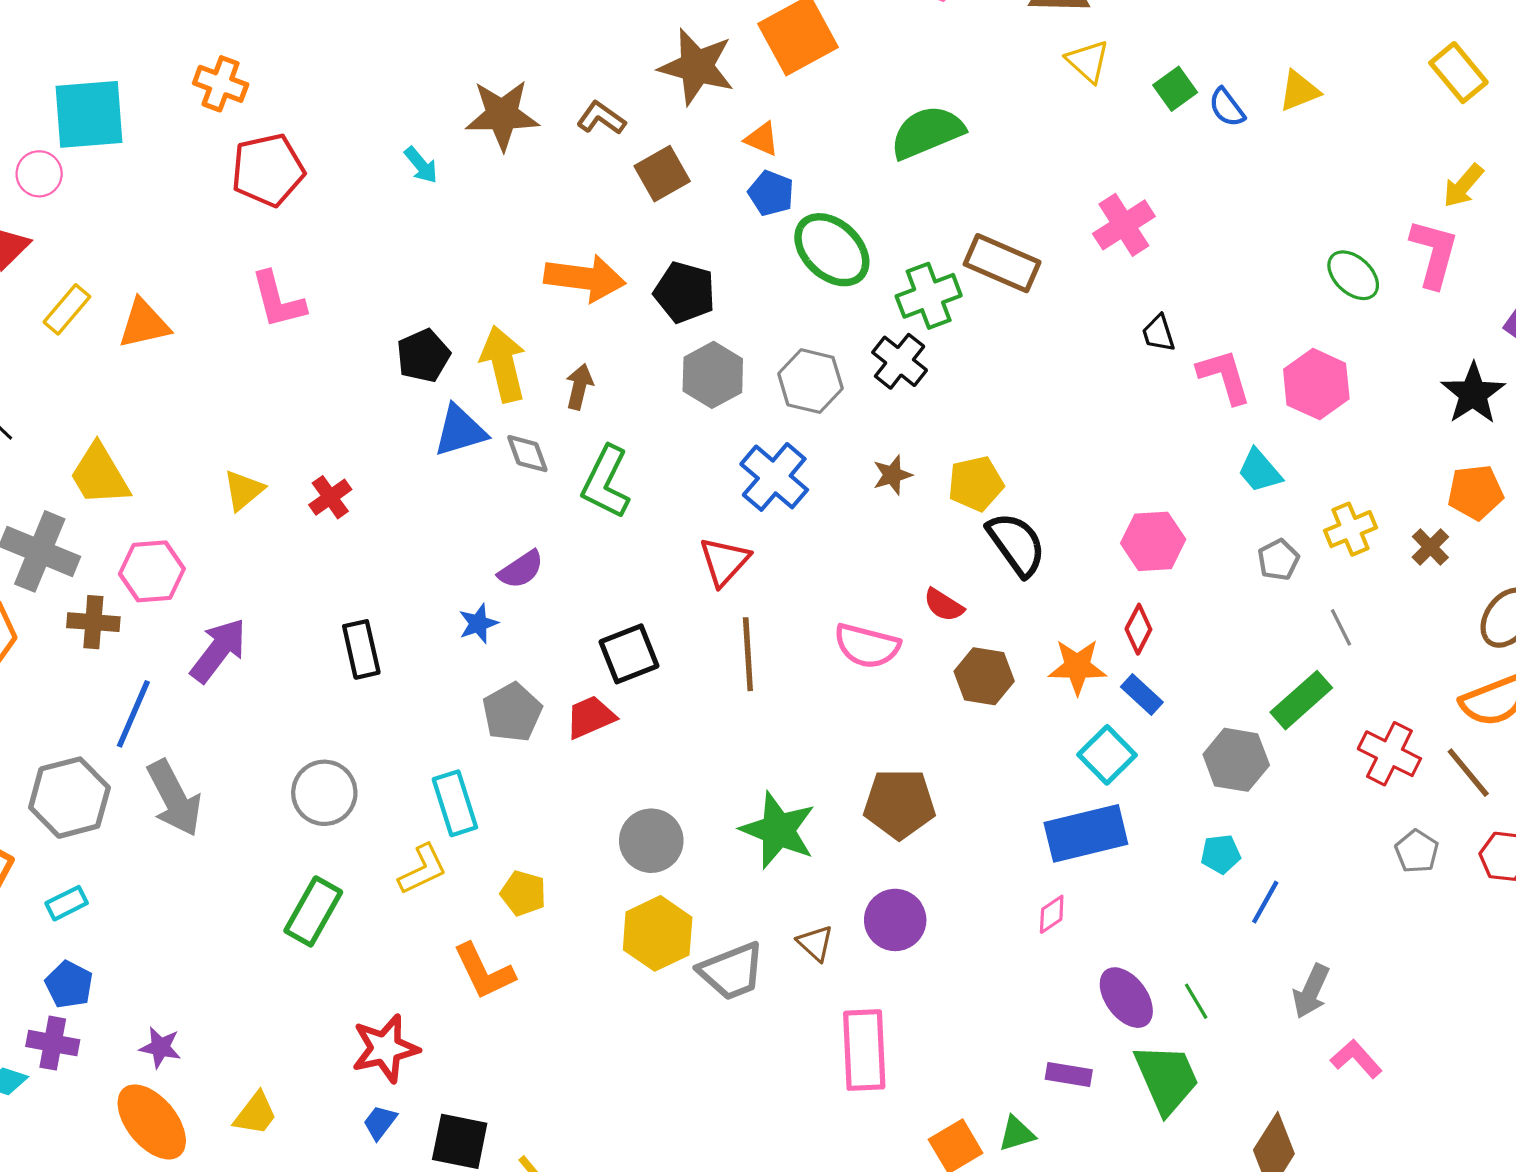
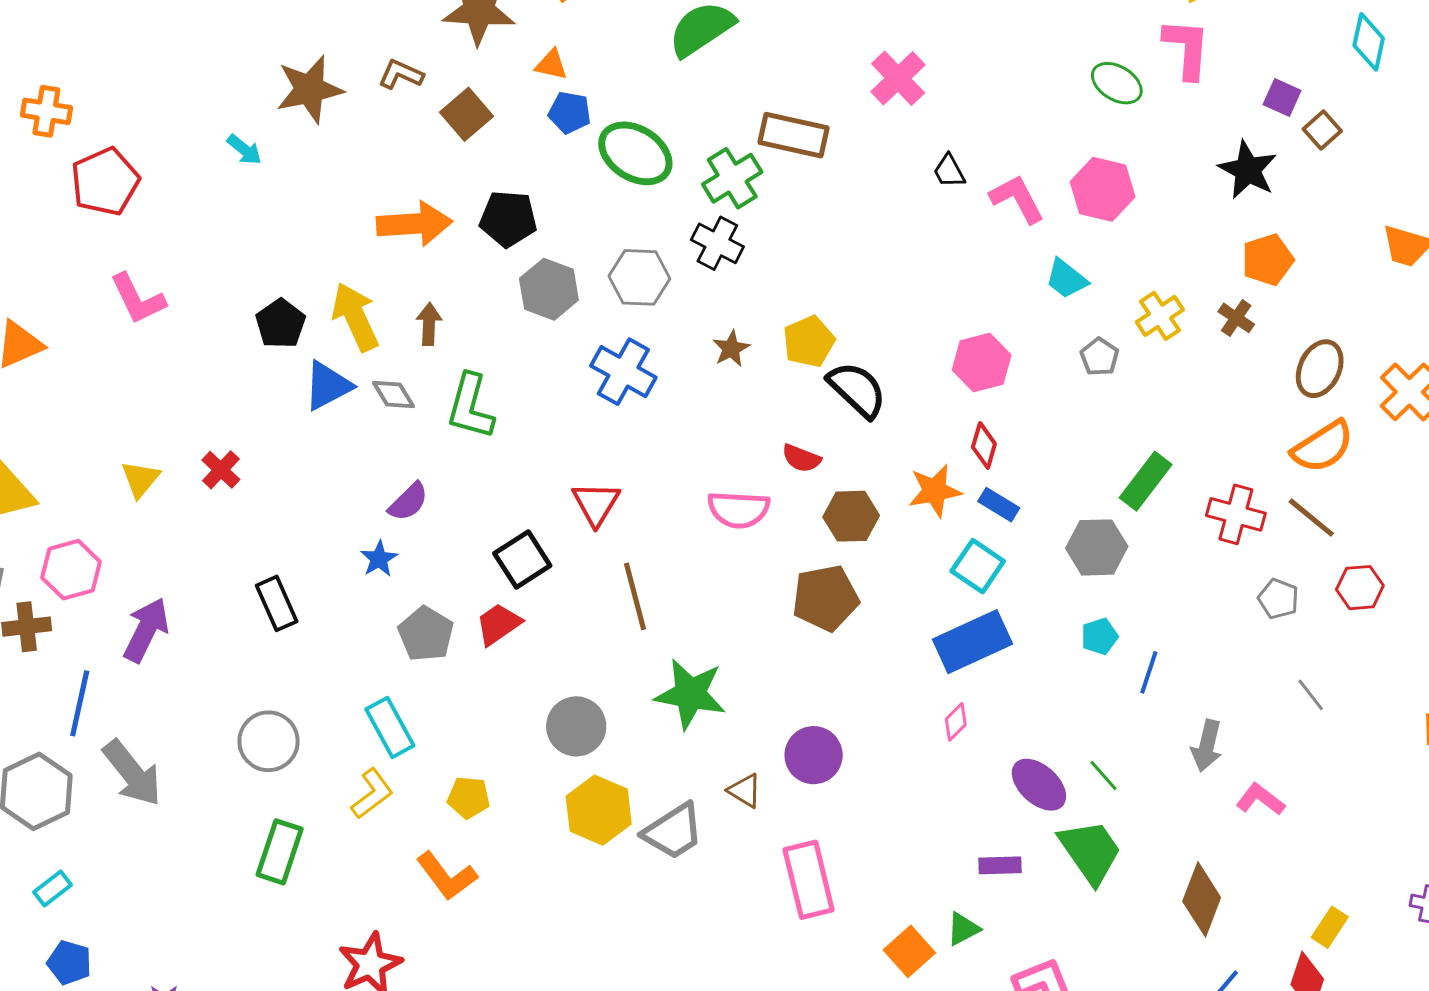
red triangle: (724, 561) -> (596, 504), moved
gray line: (1341, 627) -> (1311, 695), moved
brown line: (748, 654) -> (635, 596), moved
brown pentagon: (899, 804) -> (825, 598), moved

